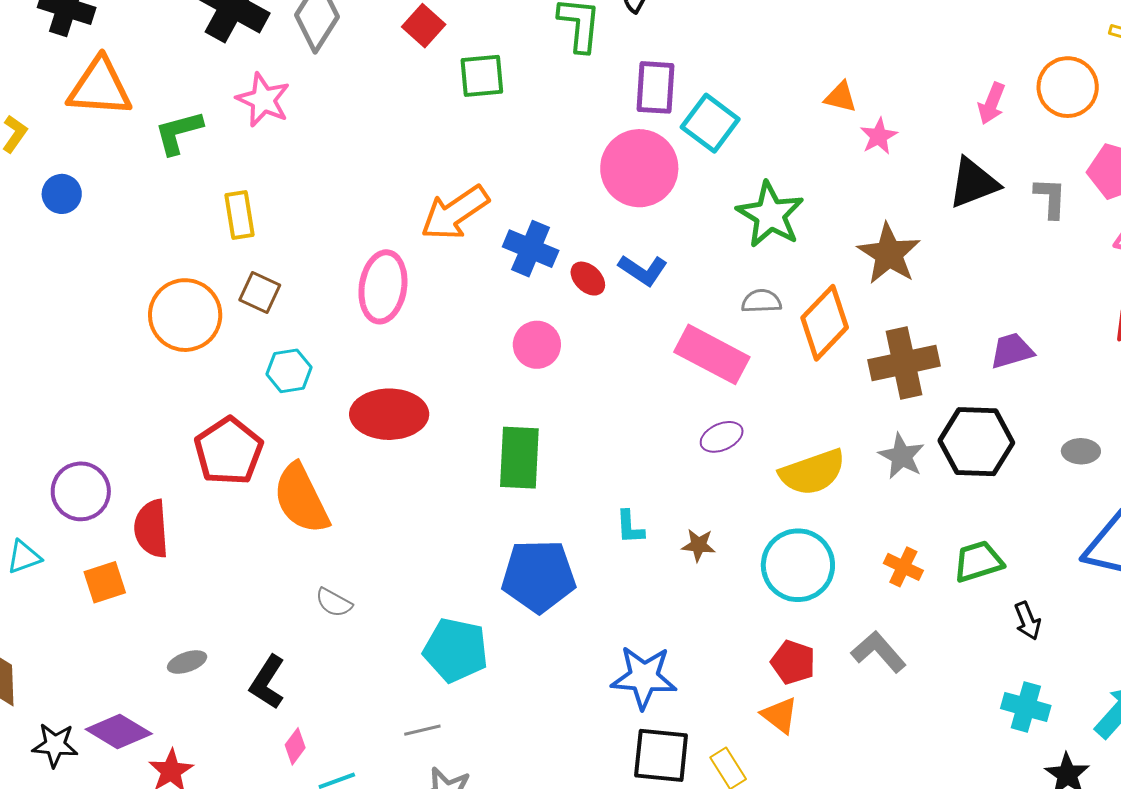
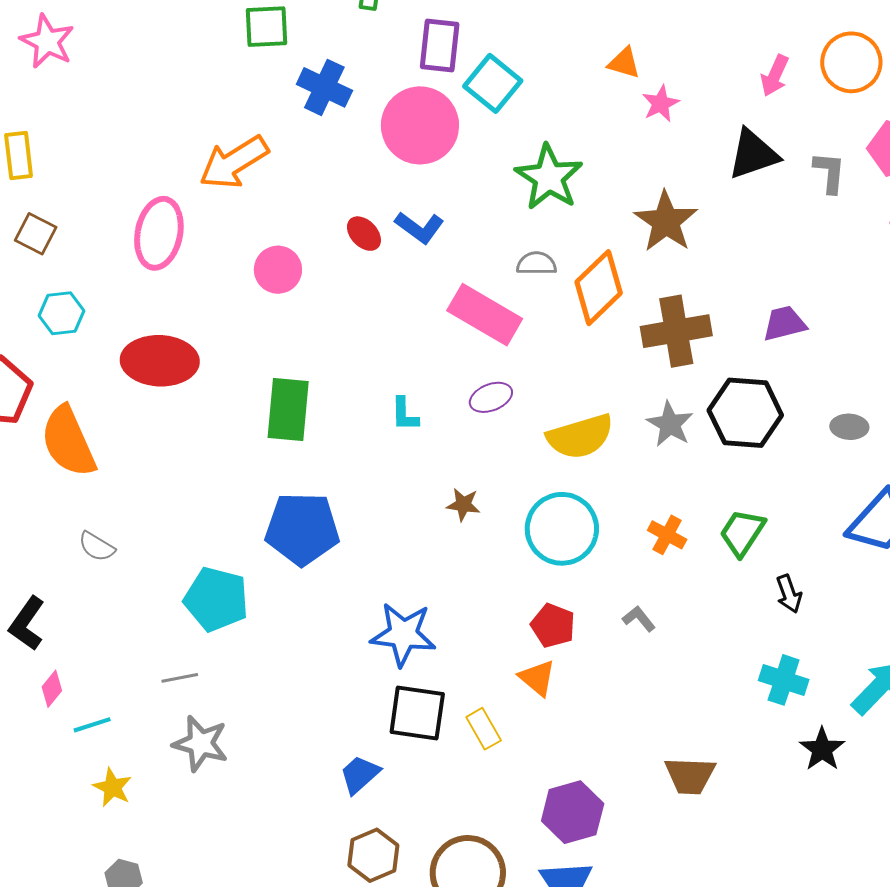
blue cross: (531, 249) -> (324, 87), moved
pink circle: (537, 345) -> (278, 270), moved
cyan L-shape: (630, 527) -> (405, 414), moved
green trapezoid: (978, 561) -> (742, 533), turned -42
gray L-shape: (879, 652) -> (639, 619), size x0.6

